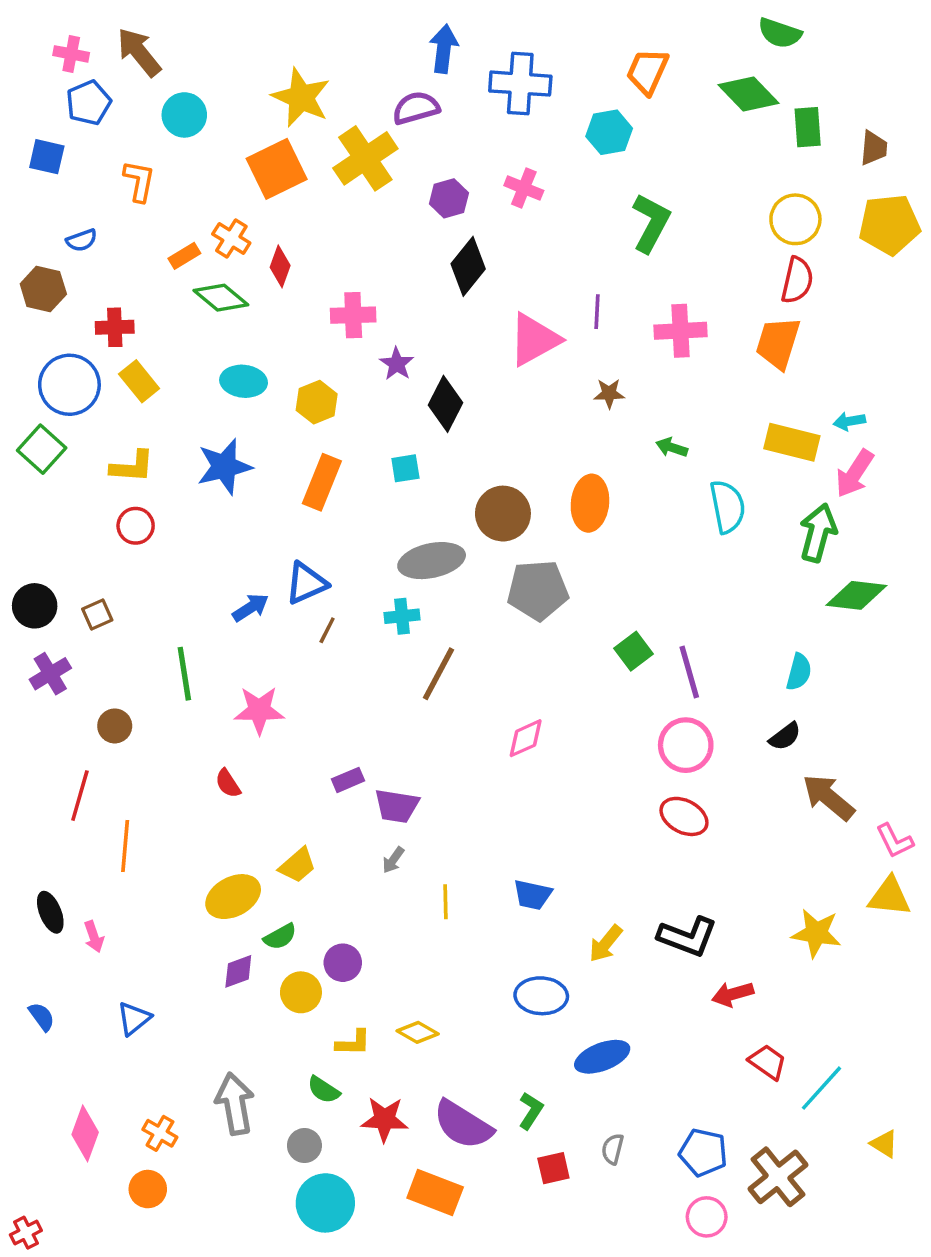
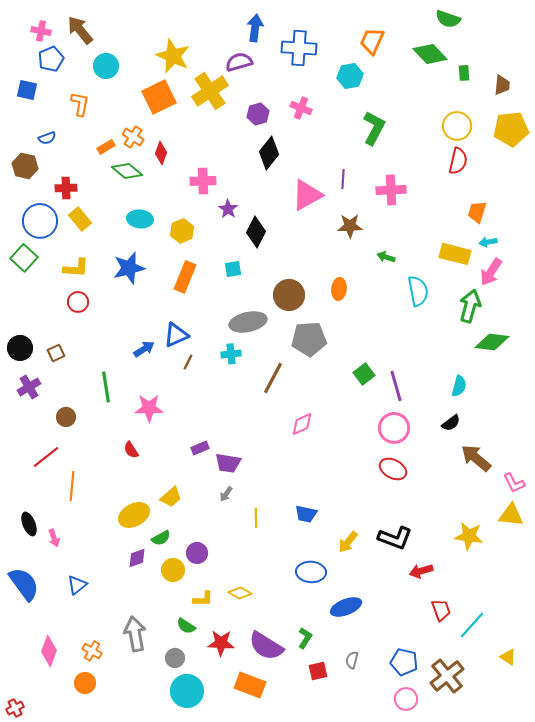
green rectangle: (808, 127) -> (464, 73), size x0.7
orange trapezoid: (778, 343) -> (477, 212), moved, size x0.7
brown star: (609, 393) -> (350, 226), size x1.4
orange ellipse: (590, 503) -> (339, 289), size x0.7
brown line: (439, 674) -> (273, 378), moved
red line: (80, 796) -> (46, 457), turned 36
blue semicircle: (42, 1017) -> (24, 584), size x2.0
red trapezoid: (768, 1062) -> (441, 610), turned 35

